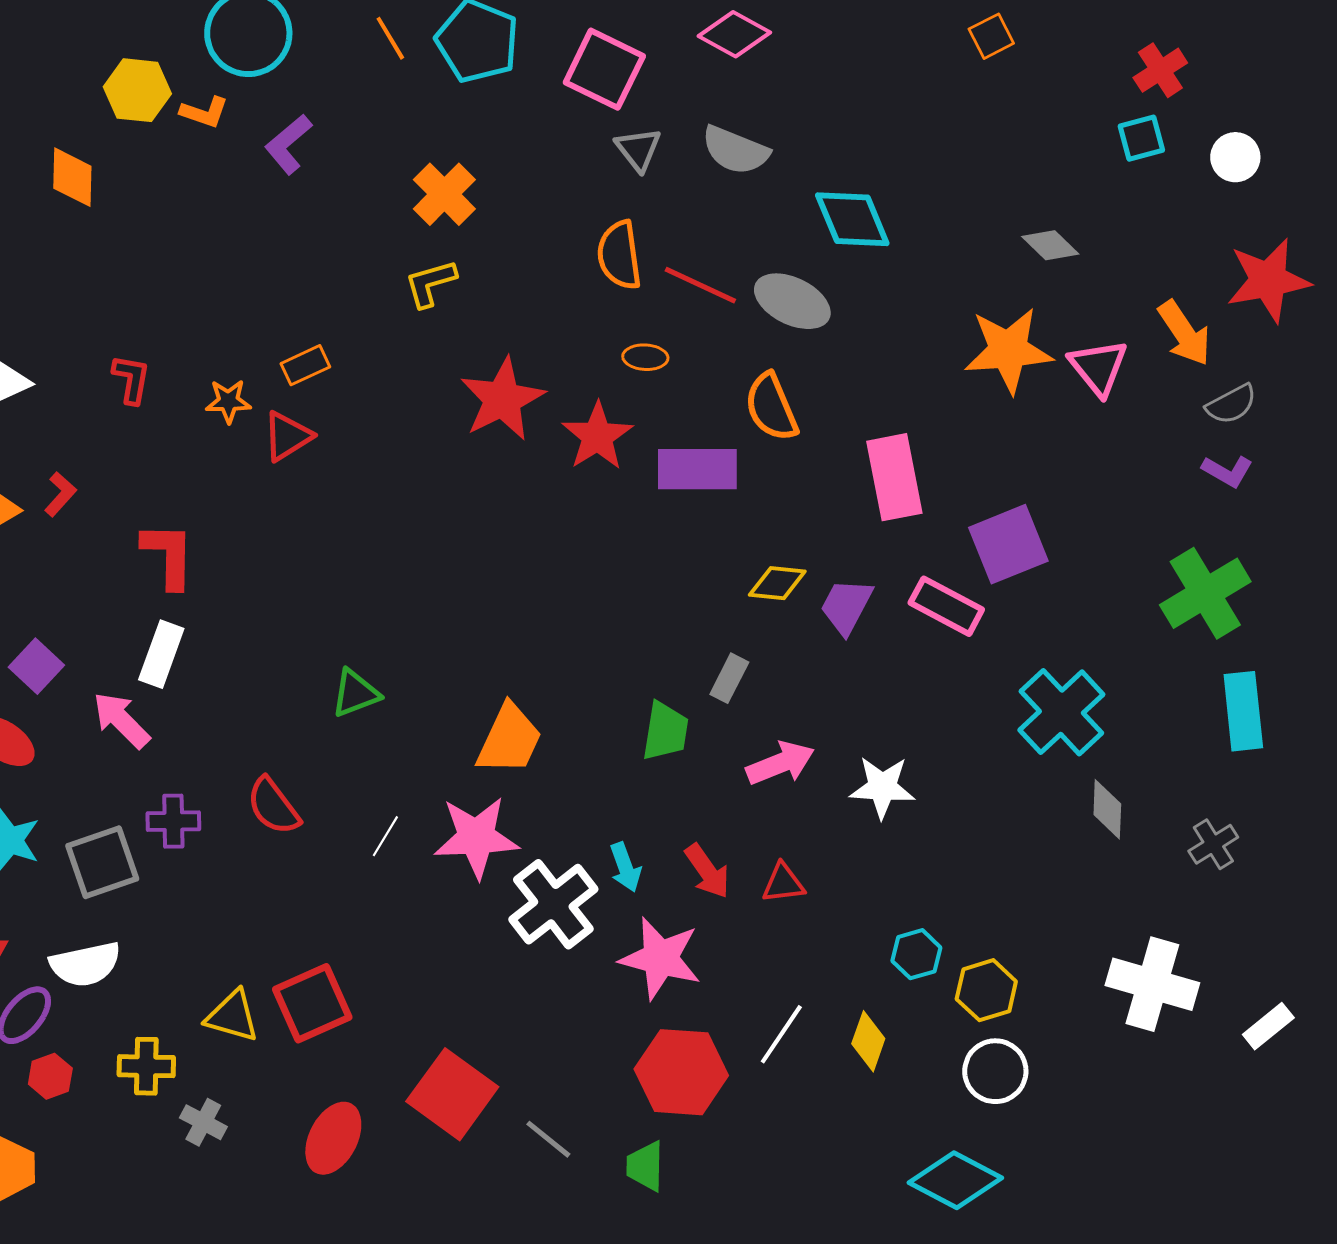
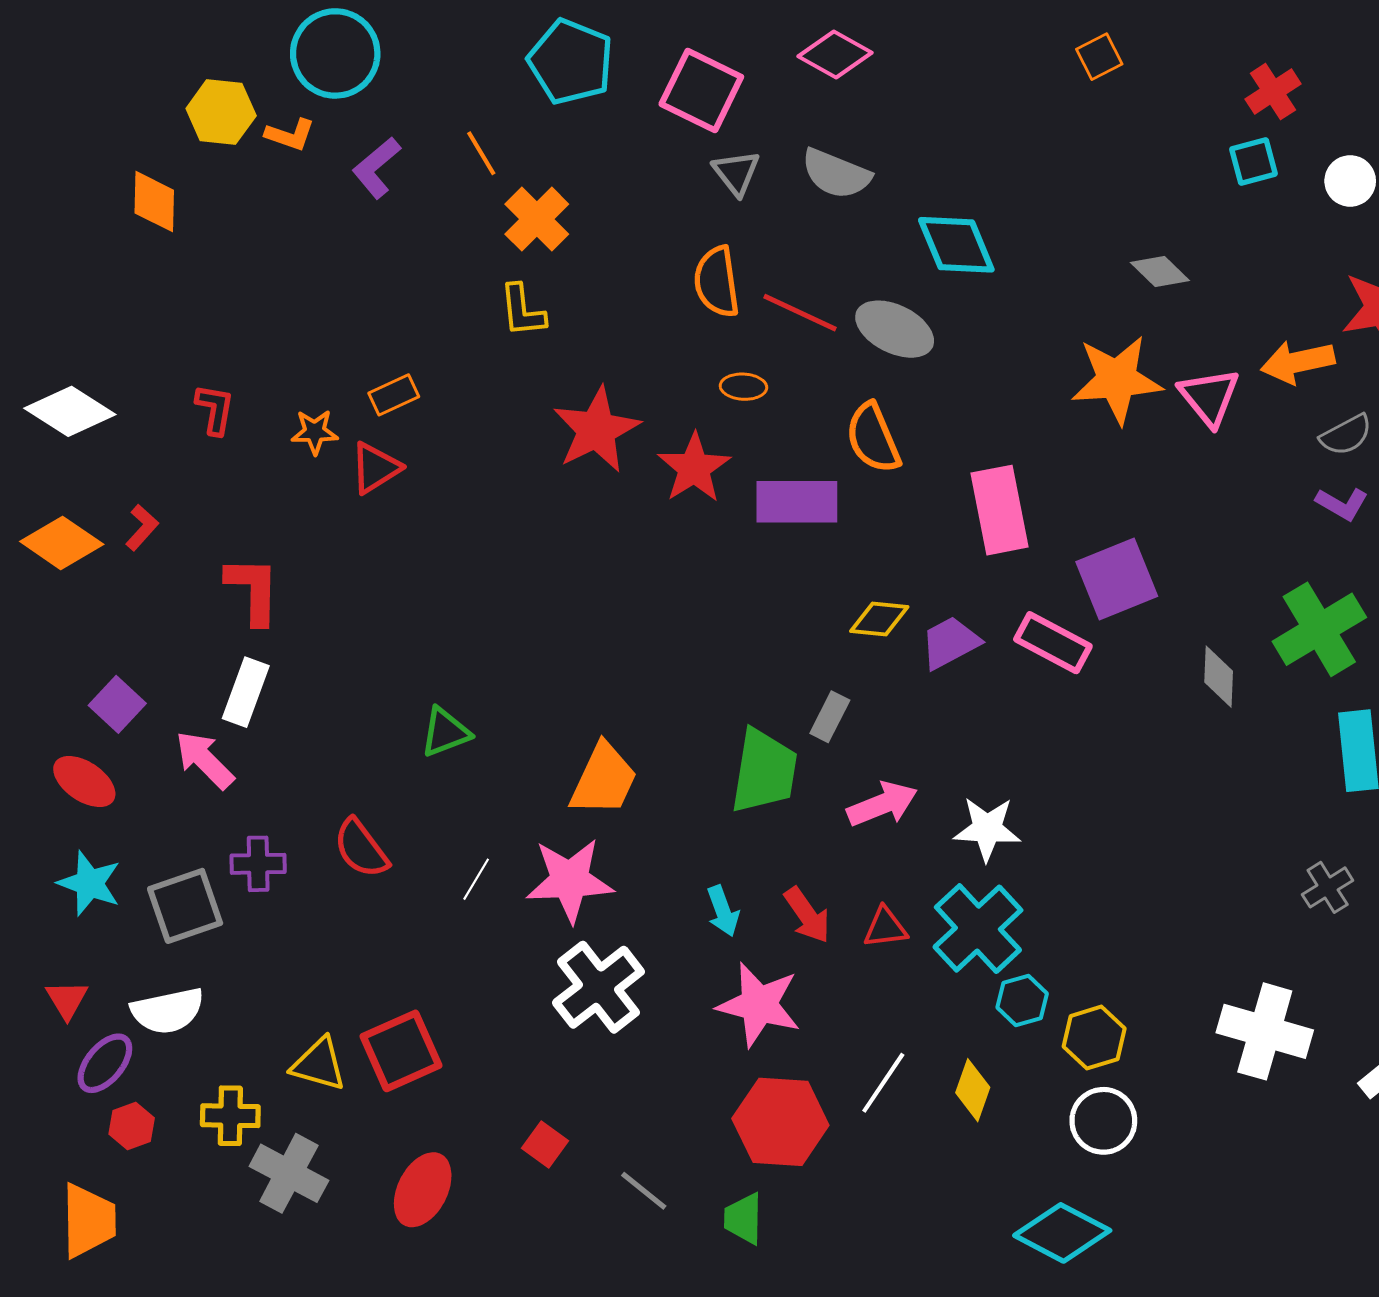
orange line: (390, 38) -> (481, 153), moved
yellow L-shape: (430, 283) -> (522, 311), turned -80
orange arrow: (1184, 333) -> (1298, 362), turned 112
purple trapezoid: (846, 606) -> (950, 643), turned 34
cyan cross: (1061, 712) -> (978, 929), moved
green trapezoid: (665, 731) -> (764, 771), size x1.4
gray diamond: (1107, 809) -> (1219, 677), moved
white cross: (553, 904) -> (598, 987), moved
red square: (452, 1094) -> (545, 1145), size x0.5
gray cross: (203, 1122) -> (289, 1173), size x1.6

